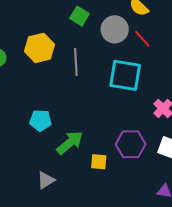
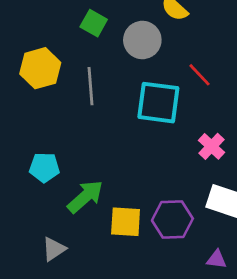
red line: (142, 39) -> (200, 75), moved
purple hexagon: (131, 144) -> (172, 219), moved
yellow square: (99, 162) -> (126, 222), size x1.4

